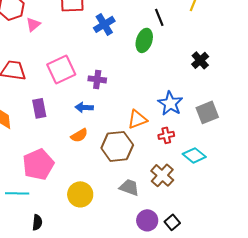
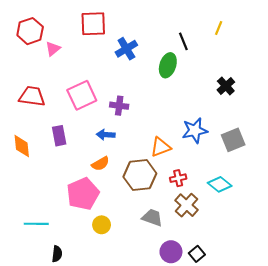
blue star: (170, 103) -> (195, 131), turned 30
red cross: (166, 135) -> (178, 178), moved
pink pentagon: (38, 164) -> (83, 194), moved
yellow circle: (80, 194) -> (102, 225), size x0.7

